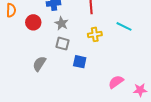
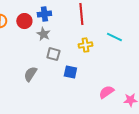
red circle: (33, 22) -> (24, 21), moved
gray star: (62, 23) -> (43, 34), moved

